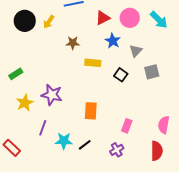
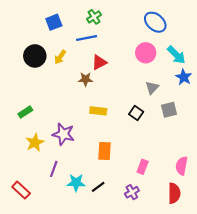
red triangle: (103, 18) -> (99, 62), moved
blue star: (113, 41) -> (184, 77), moved
yellow rectangle: (93, 63) -> (98, 111), moved

